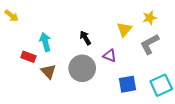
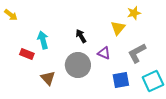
yellow star: (150, 18) -> (134, 13), moved
gray L-shape: (150, 44) -> (137, 53), moved
brown triangle: (48, 71) -> (48, 78), moved

